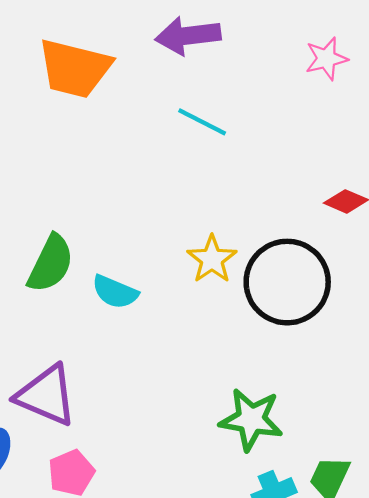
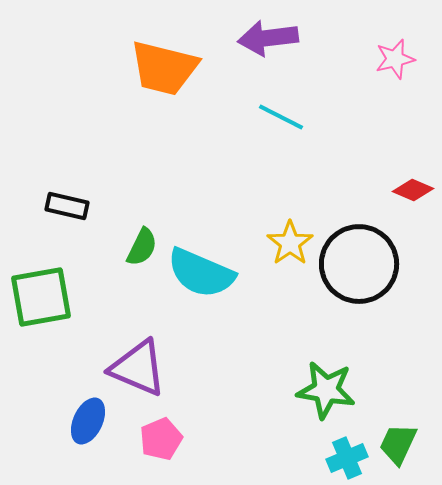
green semicircle: (51, 264) -> (142, 247), size x0.7
cyan semicircle: (115, 292) -> (201, 273), size x1.6

